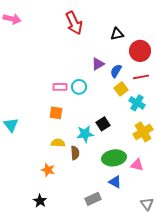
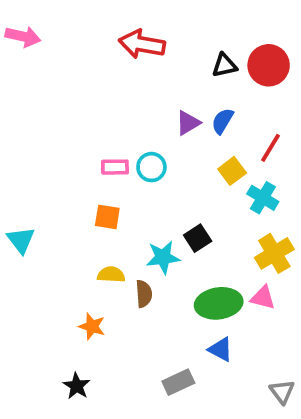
red arrow: (74, 23) -> (142, 44), turned 125
red circle: (140, 51) -> (269, 65), moved
blue semicircle: (116, 71) -> (222, 121), moved
red line: (141, 77) -> (270, 148), turned -49
pink triangle: (137, 165) -> (263, 298), moved

